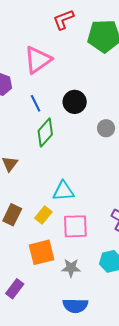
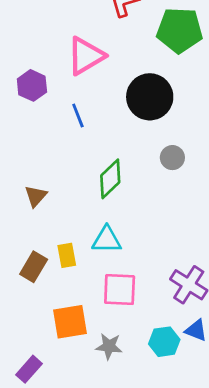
black circle: (75, 102) -> (150, 97), moved, size x1.4
green diamond: (45, 133) -> (110, 179), moved
yellow rectangle: (43, 215) -> (67, 255), moved, turned -54

